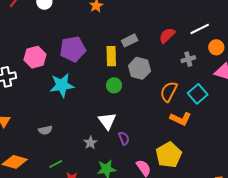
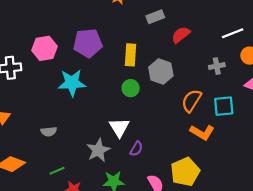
red semicircle: (167, 35) -> (181, 35), moved
gray rectangle: (130, 40) -> (155, 17), moved
cyan square: (198, 94) -> (224, 106), turned 30
purple semicircle: (124, 138) -> (136, 149), turned 48
gray star: (90, 143) -> (98, 150), size x1.5

